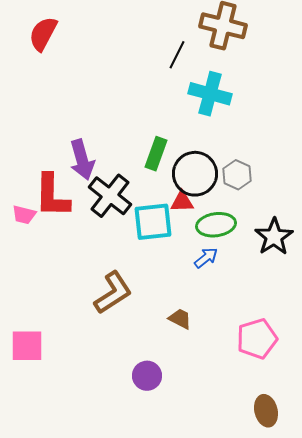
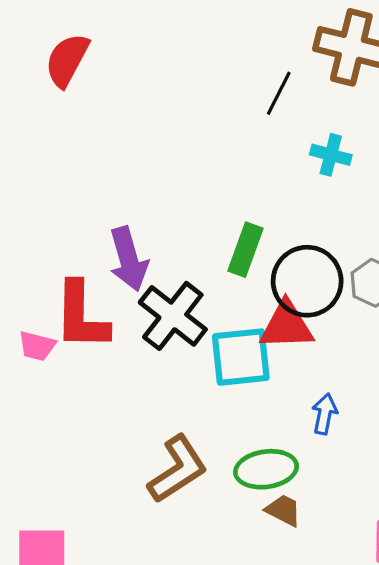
cyan cross: (210, 94) -> (331, 155), size x0.6
red triangle: (182, 202) -> (287, 325), size x1.5
green ellipse: (216, 225) -> (266, 469), moved
blue arrow: (206, 258) -> (325, 414), turned -40

